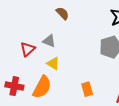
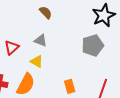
gray triangle: (49, 41) -> (41, 40), moved

